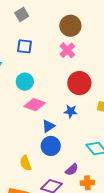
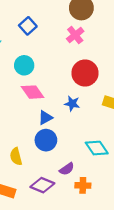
blue square: (25, 46) -> (28, 26), turned 35
pink diamond: (35, 105) -> (33, 92), turned 30

